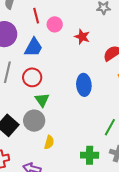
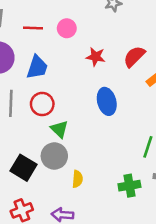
red line: (36, 16) -> (33, 28), turned -63
pink circle: (55, 24) -> (67, 28), moved
red star: (82, 37) -> (96, 57), moved

